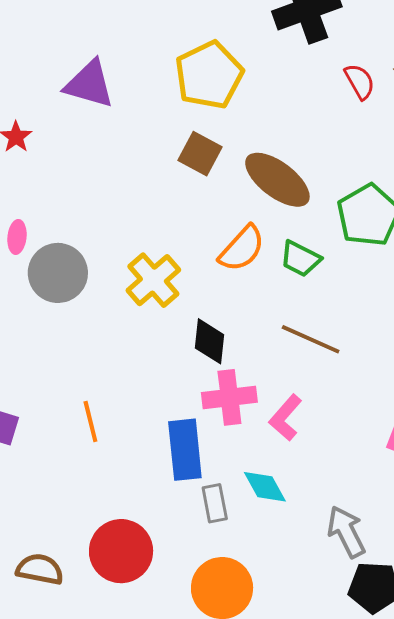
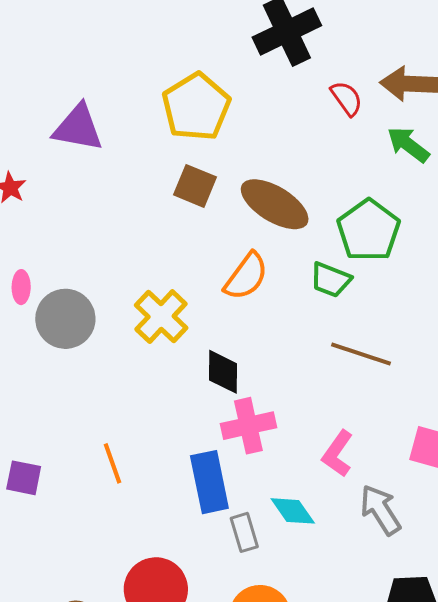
green trapezoid: (300, 259) -> (331, 280), moved
brown line: (311, 339) -> (361, 354), moved
pink L-shape: (285, 418) -> (338, 454), moved
gray arrow: (346, 532) -> (380, 510), moved

